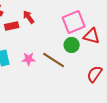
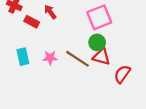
red rectangle: (12, 26) -> (32, 22), turned 40
red triangle: (92, 36) -> (101, 57), moved

